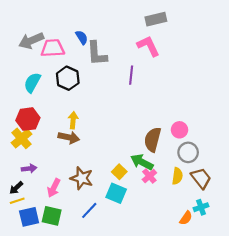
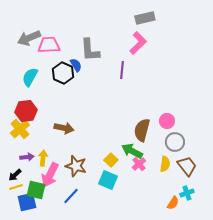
blue semicircle: (82, 37) -> (76, 65), moved
pink L-shape: (148, 46) -> (138, 43), turned 70
yellow arrow: (73, 120) -> (43, 158), moved
pink arrow: (54, 188) -> (50, 175), size x1.4
blue line: (89, 210) -> (71, 196), moved
green square: (52, 216) -> (36, 190), moved

